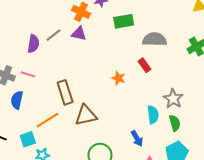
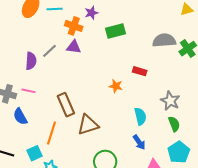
gray semicircle: (155, 39) -> (164, 40), moved
red rectangle: (144, 65) -> (140, 71), turned -32
blue semicircle: (17, 100) -> (20, 116), turned -36
cyan semicircle: (153, 115) -> (140, 116), moved
orange line: (47, 120) -> (51, 133), turned -35

